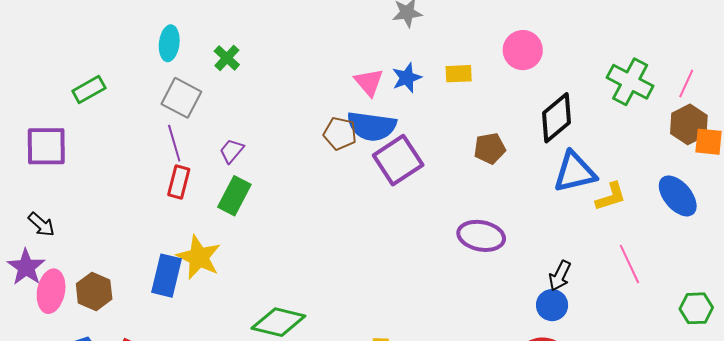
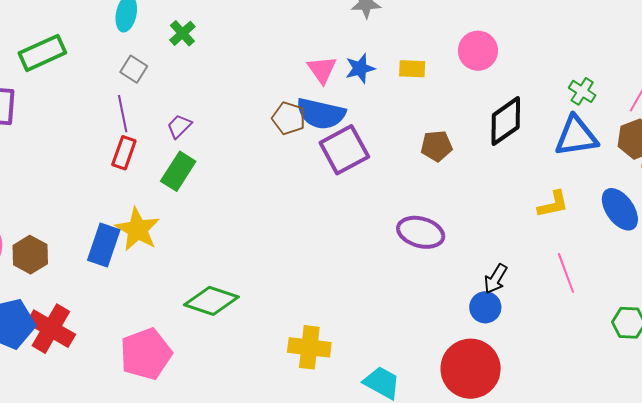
green cross: (630, 82) -> (582, 91), size x0.6
green rectangle: (89, 90) -> (42, 53), size x1.4
gray square: (181, 98) -> (134, 69), size x0.7
blue triangle: (575, 172) -> (576, 136), moved

